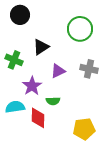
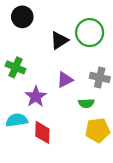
black triangle: (41, 47) -> (59, 40), moved
green semicircle: (53, 101) -> (86, 103), moved
yellow pentagon: (84, 129) -> (97, 130), moved

